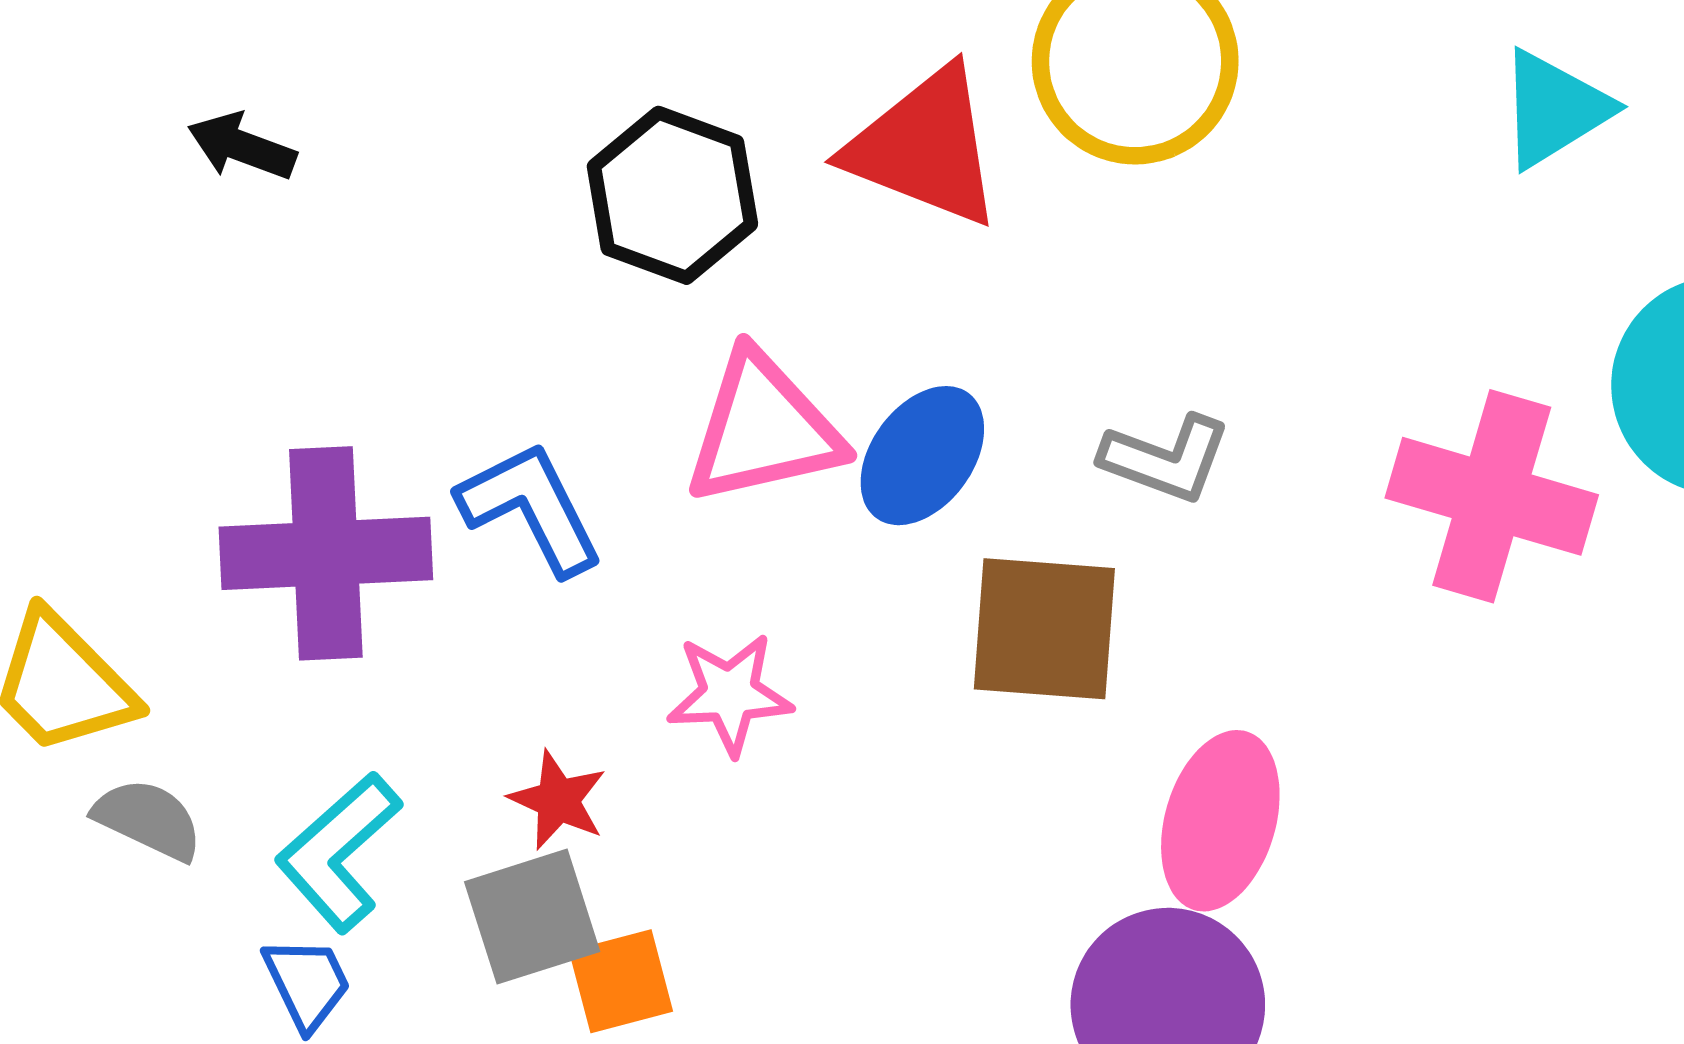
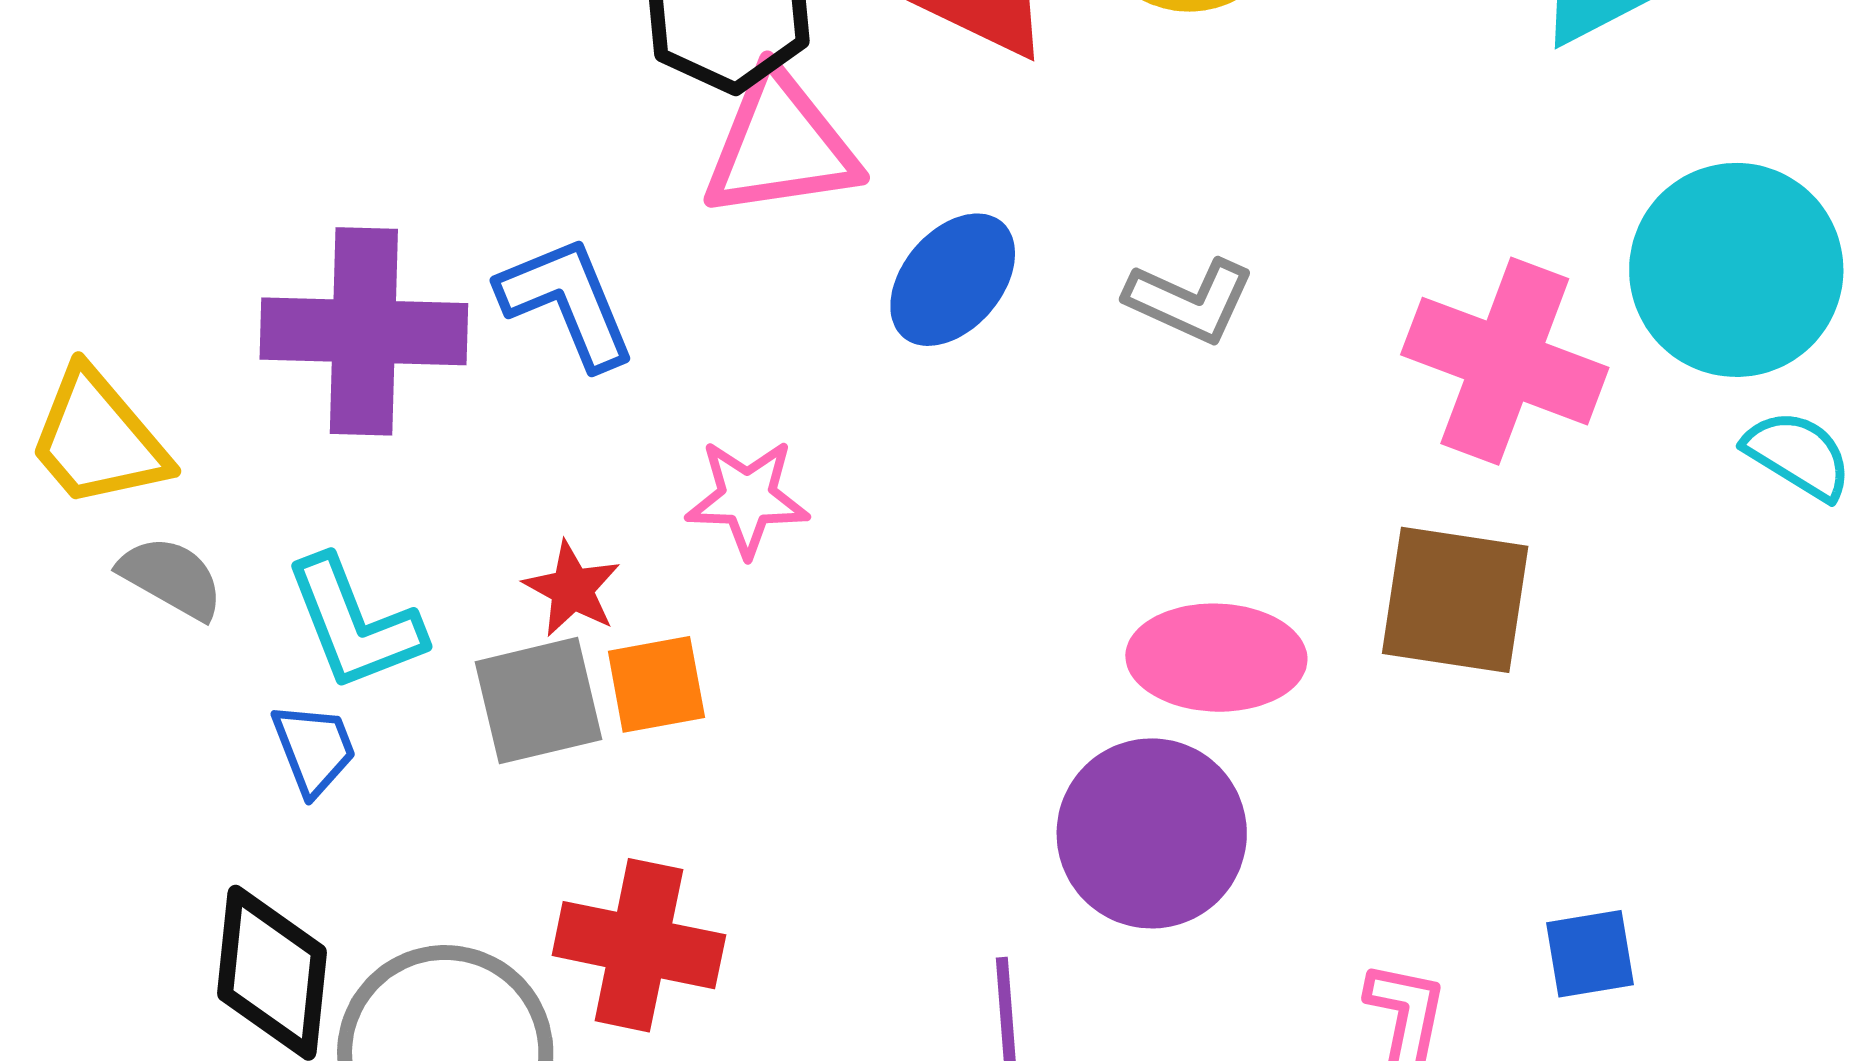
pink triangle: (763, 429) -> (780, 145), moved
brown square: (1044, 629) -> (1455, 600), moved
pink ellipse: (1220, 821) -> (1216, 658), turned 71
cyan L-shape: (339, 852) -> (354, 624), turned -74
orange square: (621, 981) -> (656, 684), moved

